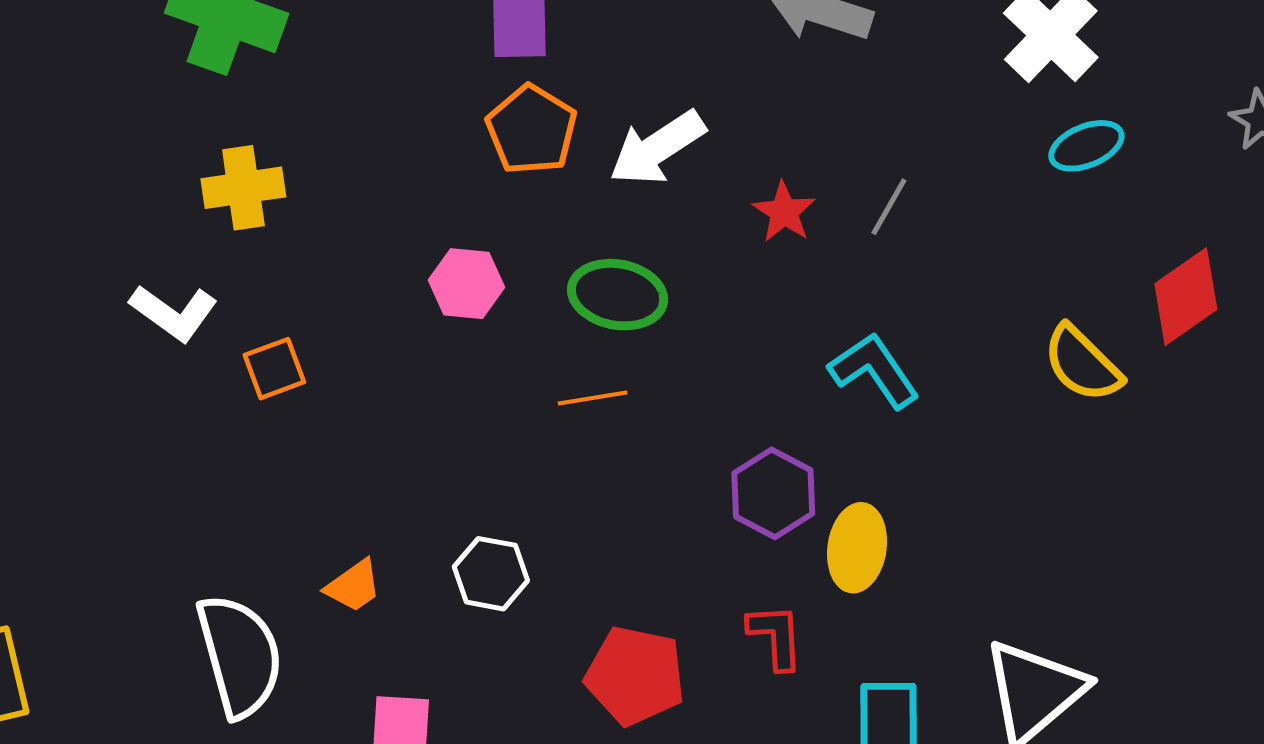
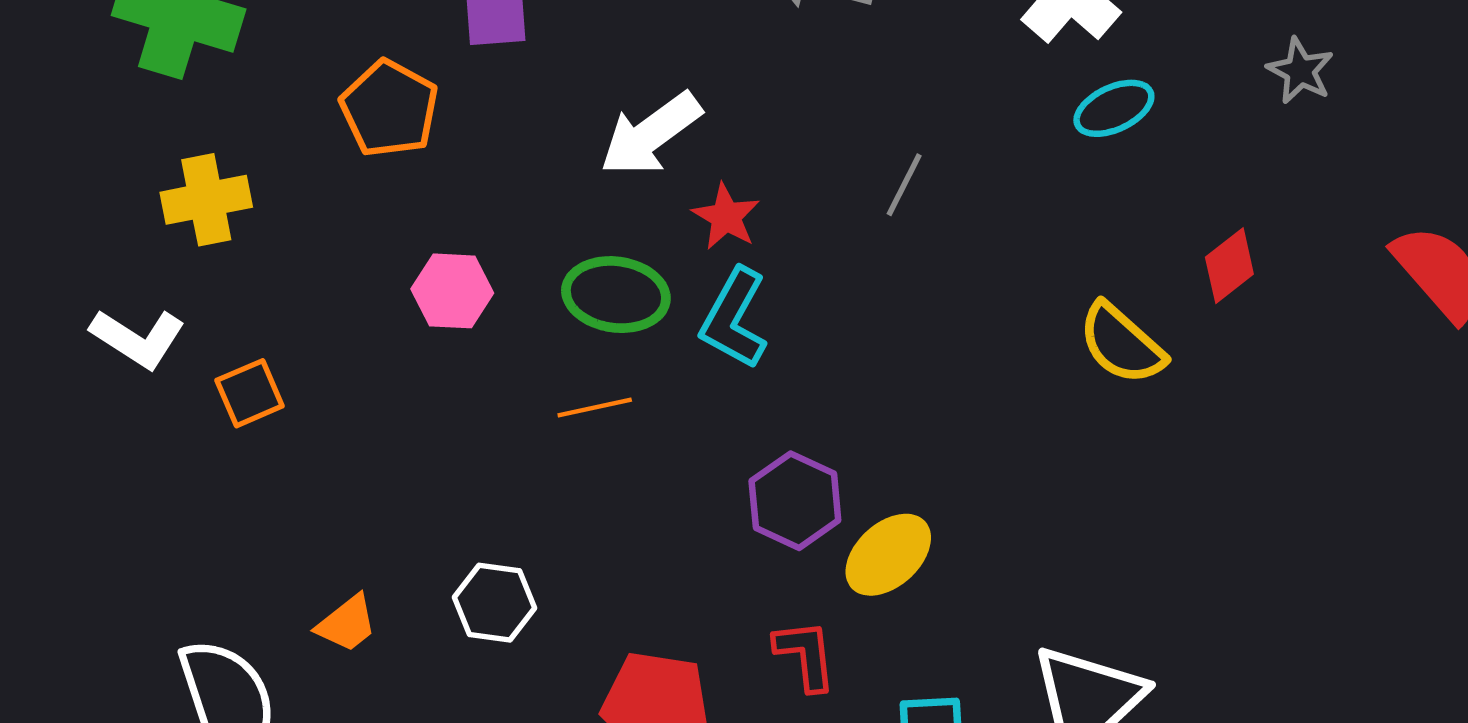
orange pentagon: (531, 130) -> (389, 109), moved
red star: (784, 212) -> (726, 217), moved
red diamond: (1186, 297) -> (1229, 266), size x0.7
cyan L-shape: (874, 370) -> (734, 319), moved, turned -114
yellow ellipse: (857, 548) -> (888, 555), turned 42

